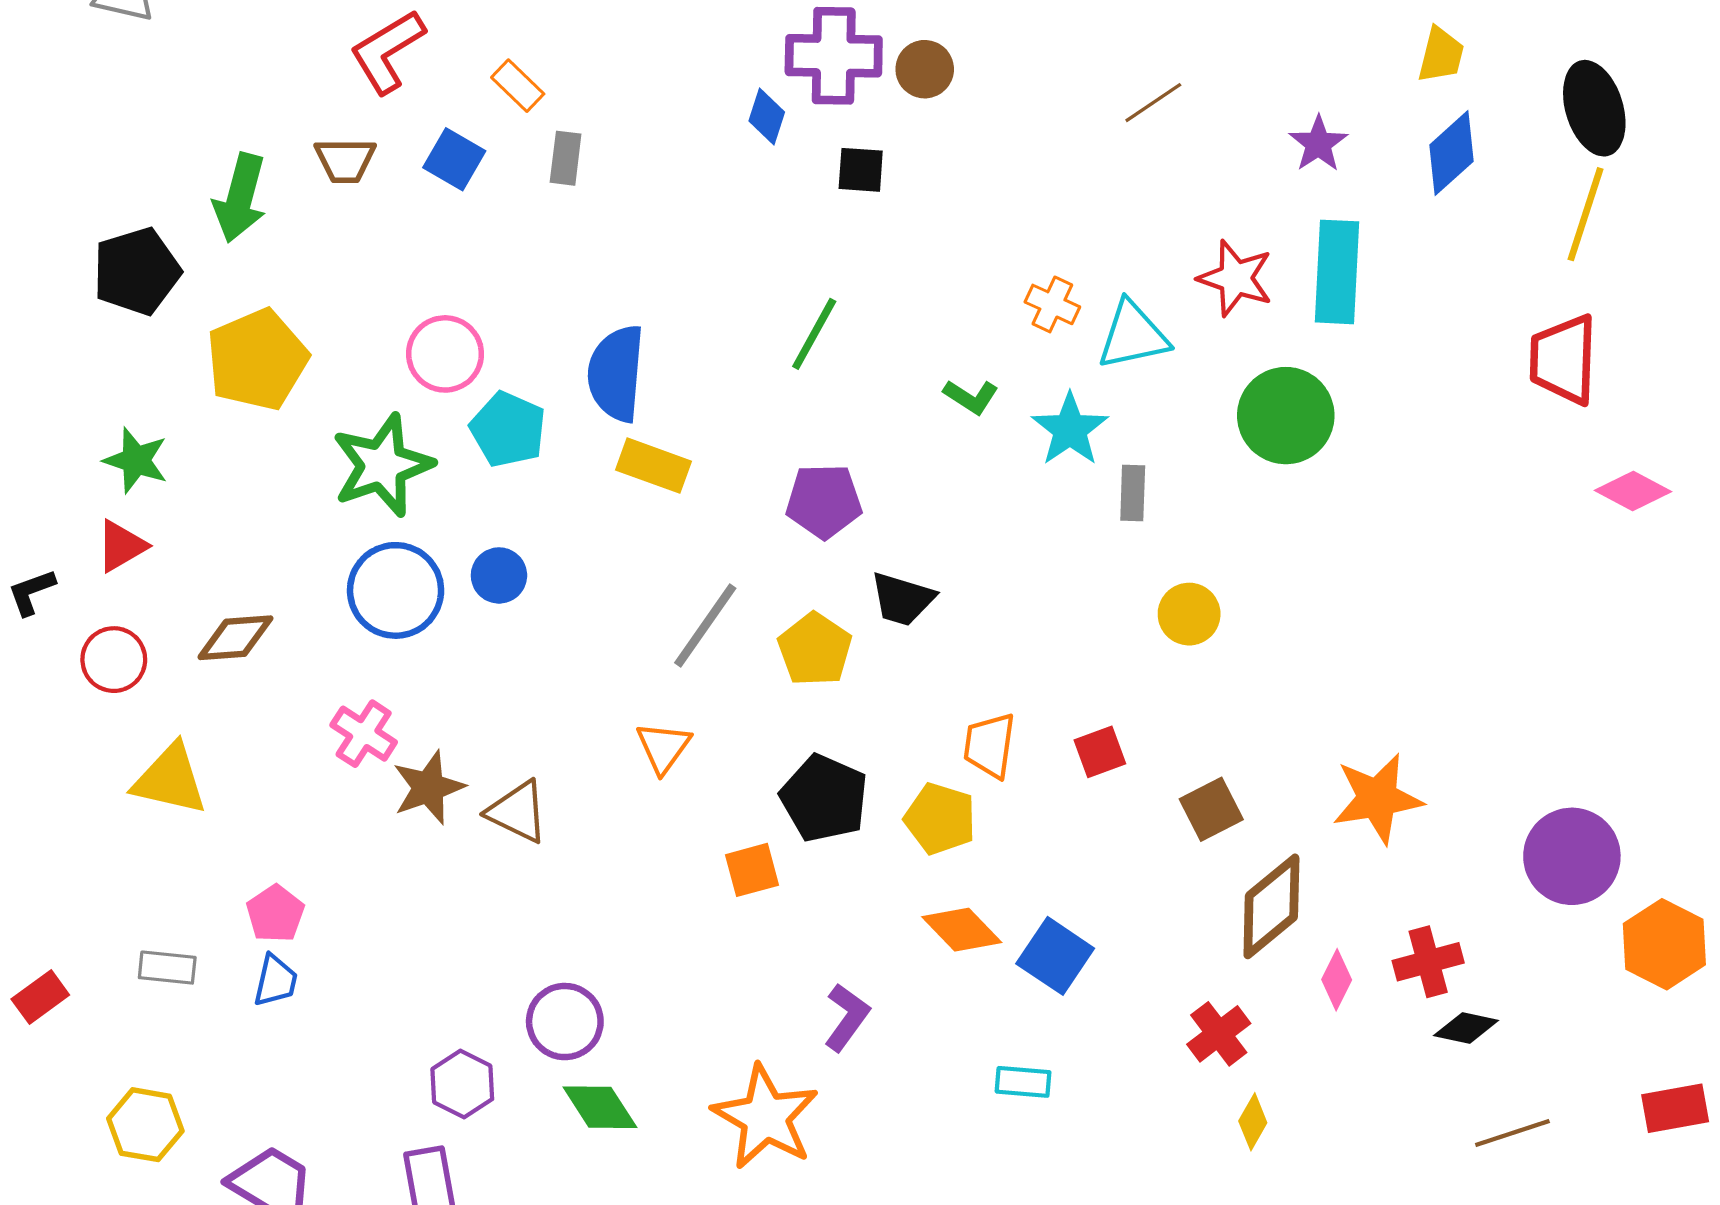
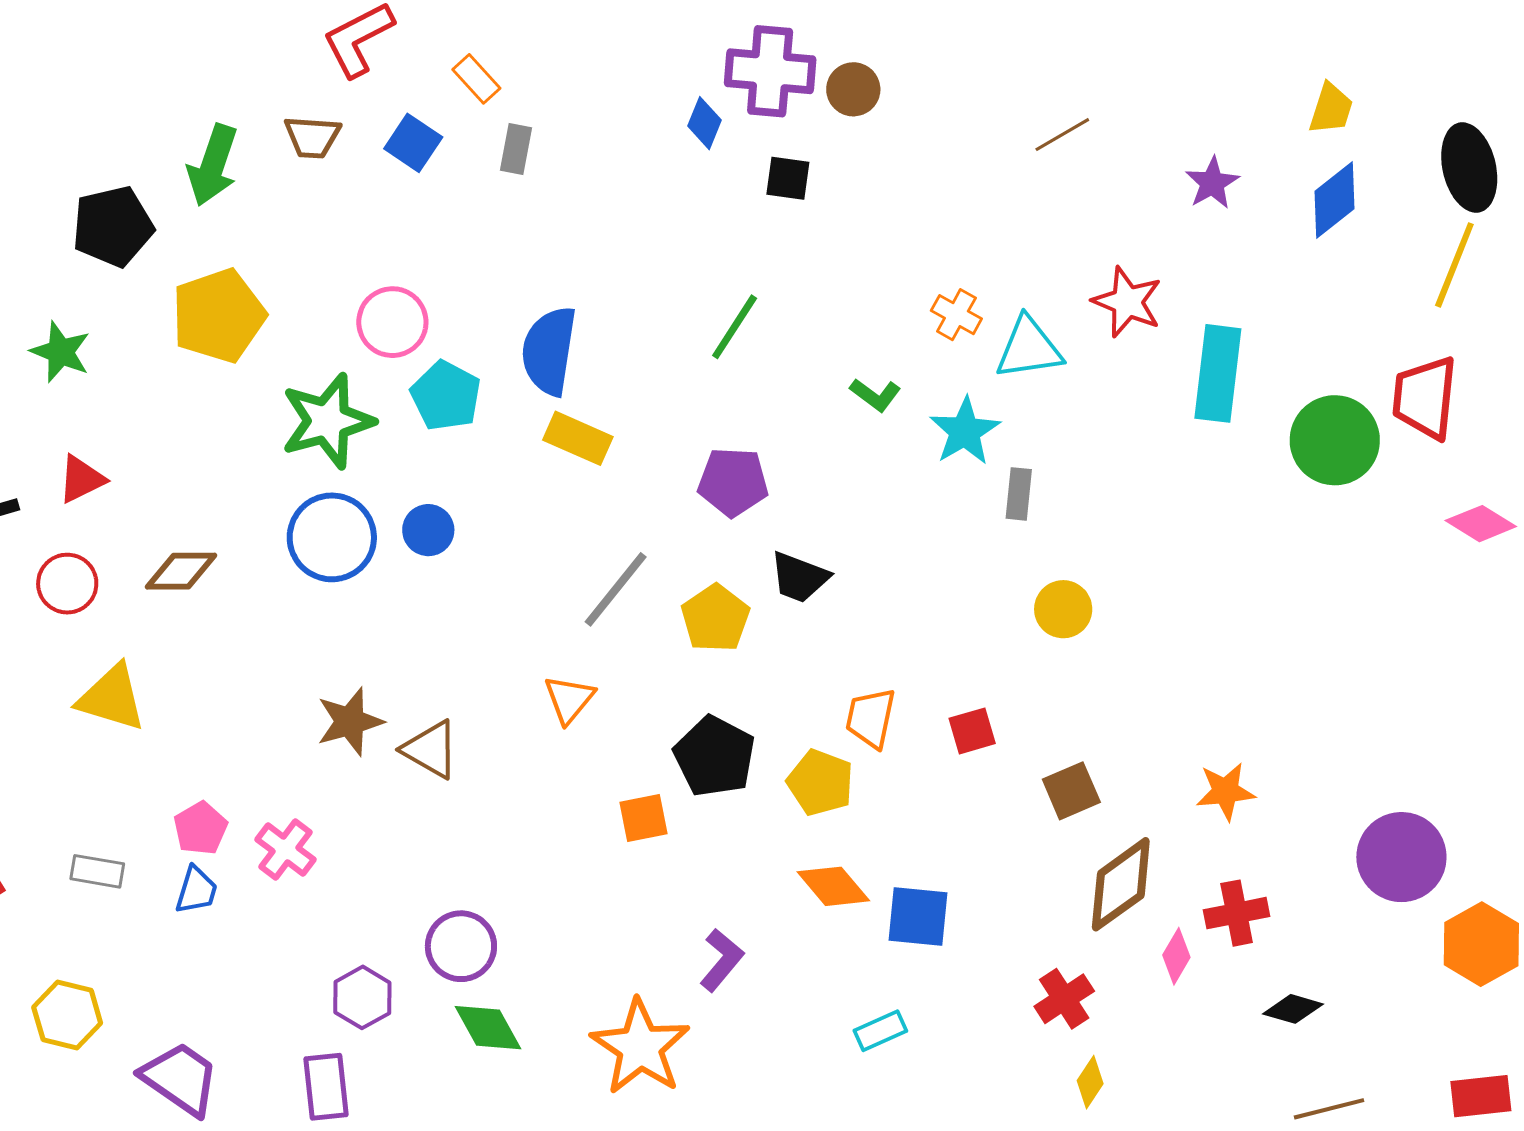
cyan rectangle: (1337, 272) -> (1218, 373), moved
green circle: (1286, 416) -> (1335, 440), moved
green star: (136, 460) -> (61, 352), moved
pink cross: (364, 734) -> (286, 850), moved
orange star: (1377, 798) -> (1225, 791), size x0.7
blue square: (1055, 956) -> (918, 916), turned -32
red cross: (1428, 962) -> (1237, 913), moved
cyan rectangle: (1023, 1082) -> (880, 1031), turned -33

